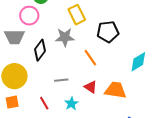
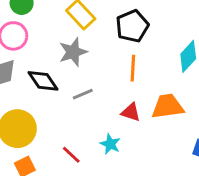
black diamond: (40, 50) -> (43, 81), turned -55
orange line: (90, 58) -> (133, 68), moved, turned 54
gray line: (61, 80) -> (83, 94), moved

